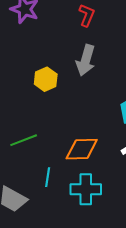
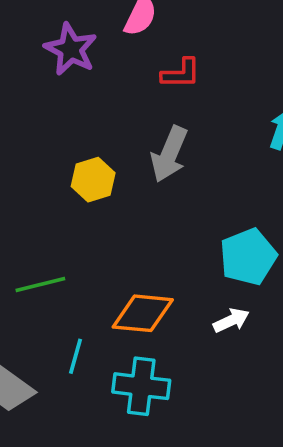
red L-shape: (87, 15) -> (181, 73), turned 60

